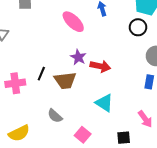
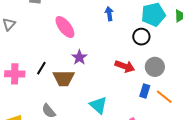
pink ellipse: (73, 22) -> (65, 27), moved
red arrow: (100, 66) -> (125, 66), moved

